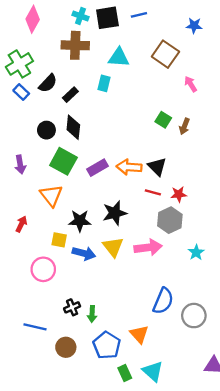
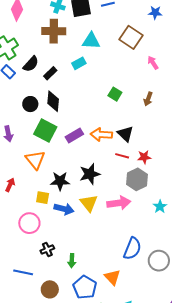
cyan rectangle: (104, 83) -> (79, 63), turned 48
green square: (163, 120) -> (115, 94), moved
black cross: (72, 307) -> (47, 249), moved

